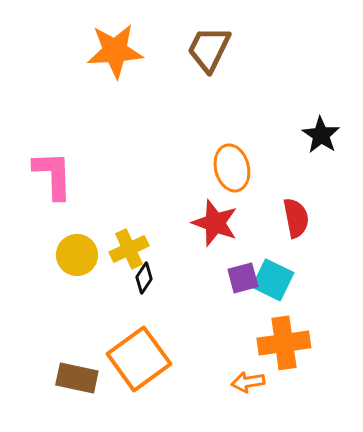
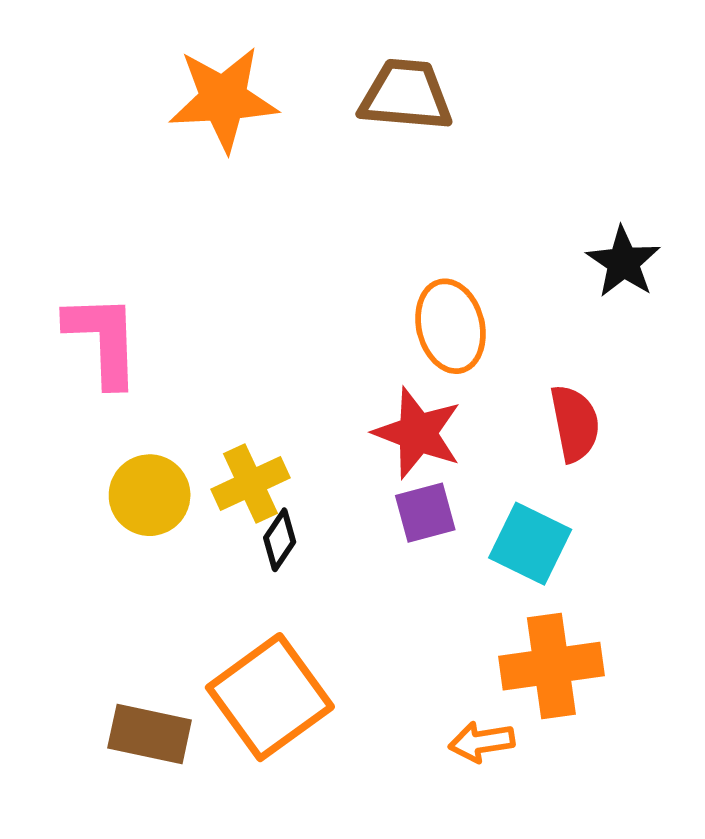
brown trapezoid: (209, 49) -> (406, 95), turned 69
purple square: (243, 278) -> (425, 513), moved

